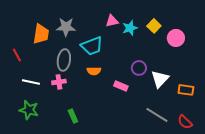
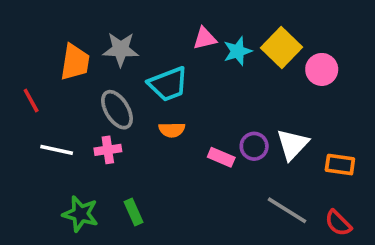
yellow square: (154, 26) -> (281, 48), size x1.5
gray ellipse: (64, 60) -> (117, 110), turned -40
purple circle: (139, 68) -> (254, 146), moved
green star: (29, 110) -> (80, 214), moved

